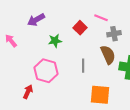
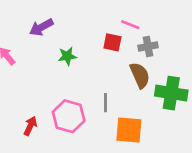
red square: (80, 28) -> (112, 42), moved, turned -32
gray line: (83, 66) -> (106, 103), moved
pink hexagon: (46, 71) -> (69, 116), moved

